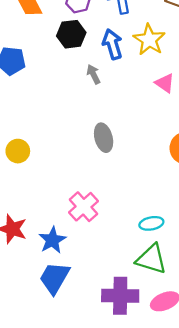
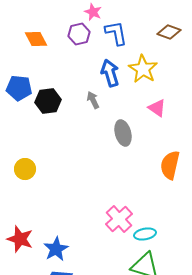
black hexagon: (71, 34) -> (48, 101), moved
gray ellipse: (104, 138) -> (123, 133), moved
pink cross: (83, 207) -> (119, 219), moved

